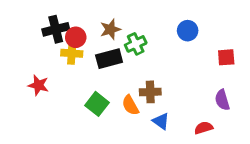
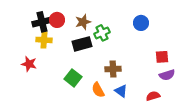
red circle: (76, 37) -> (57, 20), moved
yellow cross: (72, 53) -> (44, 40), moved
red square: (226, 57) -> (162, 57), moved
purple semicircle: (222, 100) -> (167, 75), turned -91
orange semicircle: (130, 105) -> (98, 90), moved

